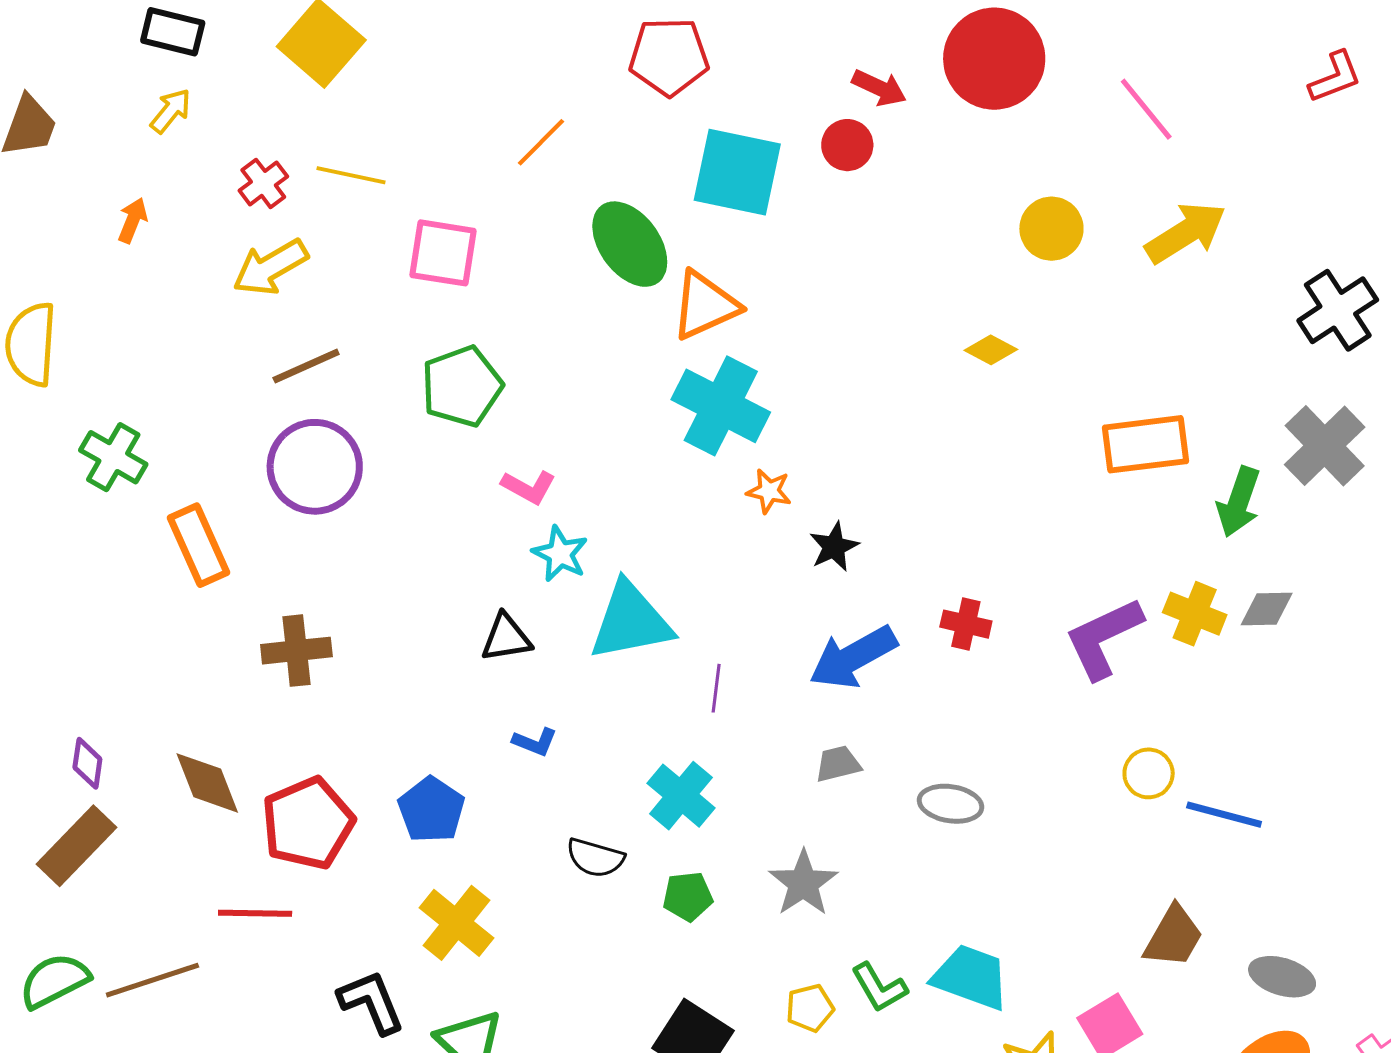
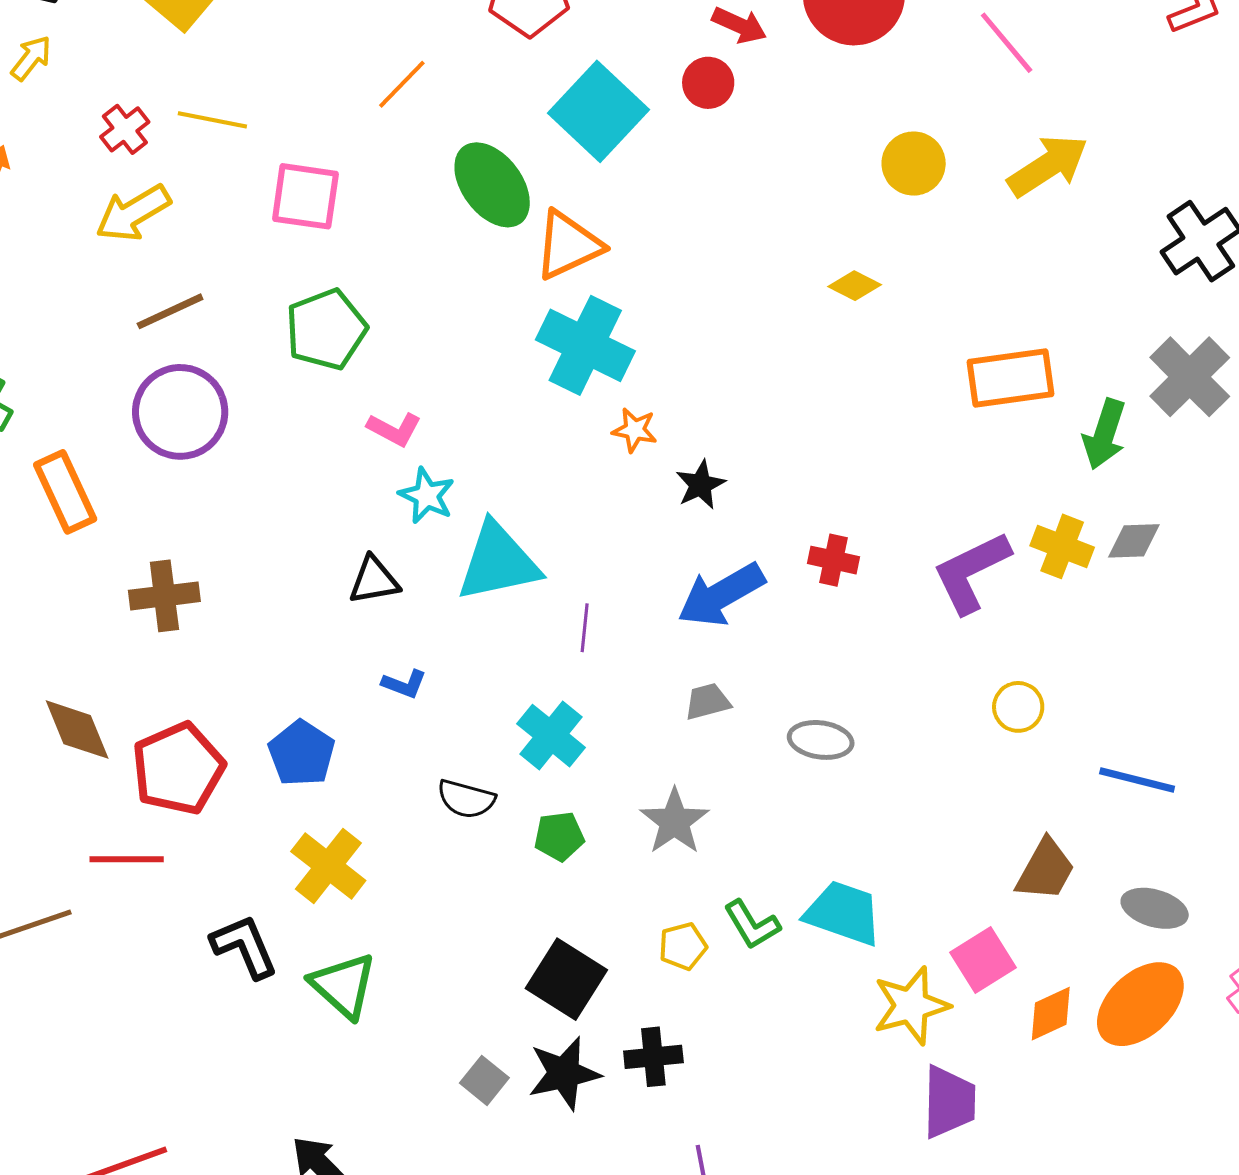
cyan square: (737, 172) -> (599, 111), turned 32
blue line: (1224, 815) -> (1137, 780), moved

